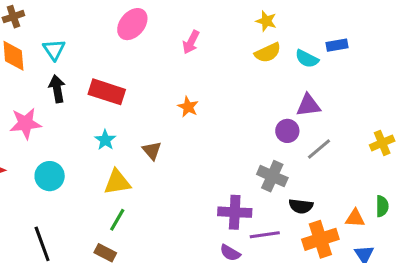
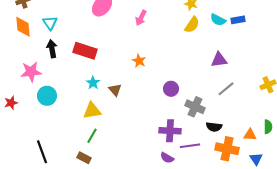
yellow semicircle: (268, 53) -> (192, 25), turned -30
cyan semicircle: (307, 59) -> (218, 20), moved
purple circle: (287, 131) -> (171, 89), moved
cyan star: (105, 140) -> (93, 83), moved
cyan circle: (50, 176) -> (47, 96), moved
orange cross: (320, 239) -> (227, 149), turned 30

